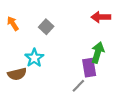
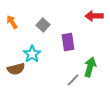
green arrow: (98, 52) -> (90, 67), moved
purple rectangle: (89, 68) -> (68, 42), moved

